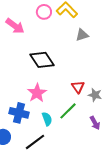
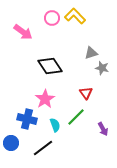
gray triangle: (82, 35) -> (91, 53), moved
gray star: (95, 95) -> (102, 68), moved

